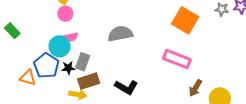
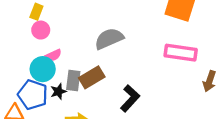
brown rectangle: (89, 81) -> (92, 77), moved
black L-shape: (126, 87) -> (130, 98), turned -65

